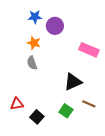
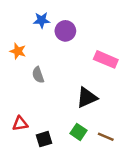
orange star: (34, 43) -> (18, 51), moved
brown line: (89, 104) -> (106, 137), moved
black square: (37, 117) -> (44, 139), turned 32

